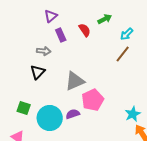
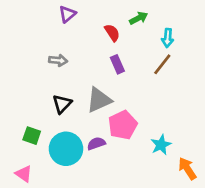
cyan arrow: (127, 34) -> (168, 38), turned -40
purple rectangle: (61, 35) -> (117, 64), moved
black triangle: (38, 72) -> (62, 104), moved
cyan star: (133, 114) -> (161, 145), moved

